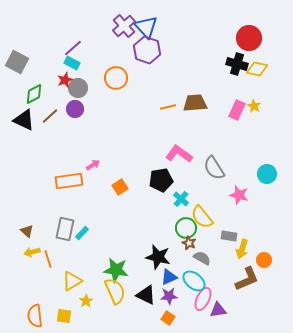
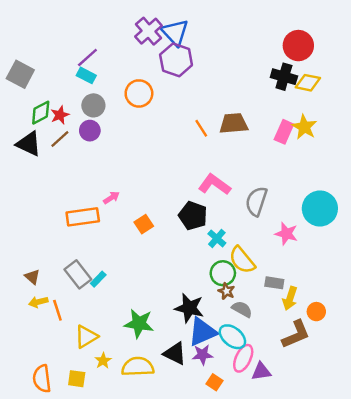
red star: (65, 80) -> (60, 115), moved
yellow star: (254, 106) -> (304, 127), size x1.5
orange line: (168, 107) -> (201, 128), turned 70
gray semicircle: (214, 168) -> (256, 201), turned 50
cyan circle: (267, 174) -> (320, 208), size x1.5
black pentagon: (161, 180) -> (193, 216), turned 30
gray rectangle: (65, 229) -> (78, 274), turned -50
blue triangle: (169, 277) -> (202, 332), size x1.5
yellow semicircle: (115, 291) -> (138, 367), moved, turned -68
orange square: (168, 318) -> (214, 382), moved

